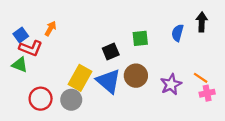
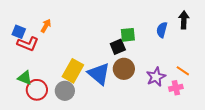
blue square: (21, 35) -> (19, 32), turned -32
black square: (111, 52) -> (118, 47), moved
green triangle: (20, 65) -> (25, 78), moved
pink cross: (207, 93) -> (176, 88), moved

